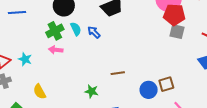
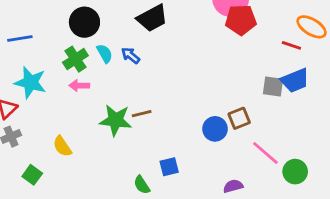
gray square: (177, 32) -> (273, 86), moved
cyan star: (25, 59) -> (30, 83), moved, size x1.6
brown line: (118, 73) -> (142, 114), moved
green star: (92, 91) -> (116, 120), moved, size x1.6

